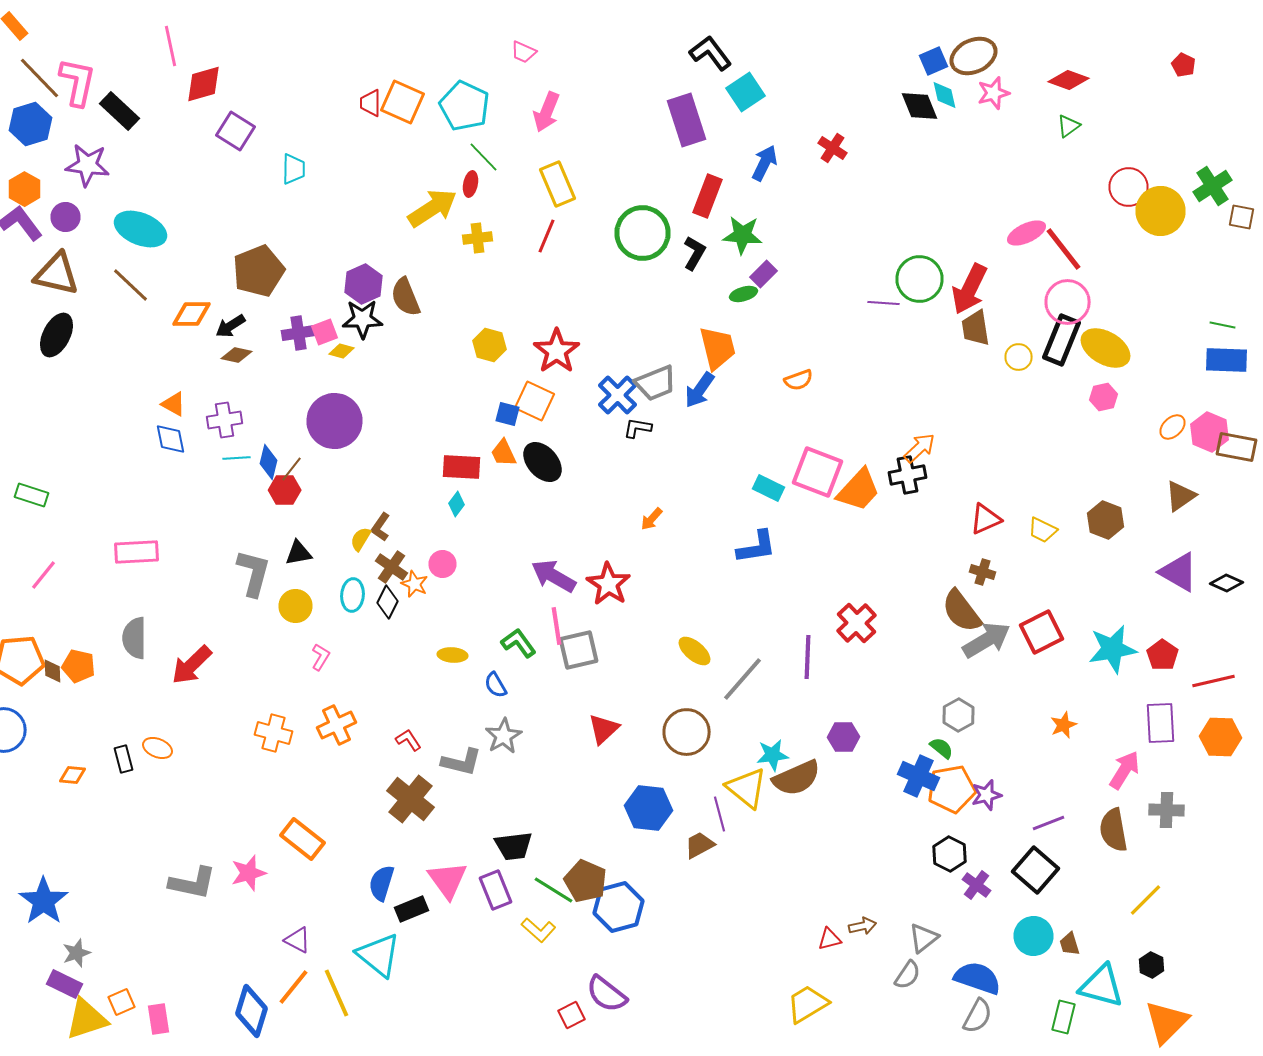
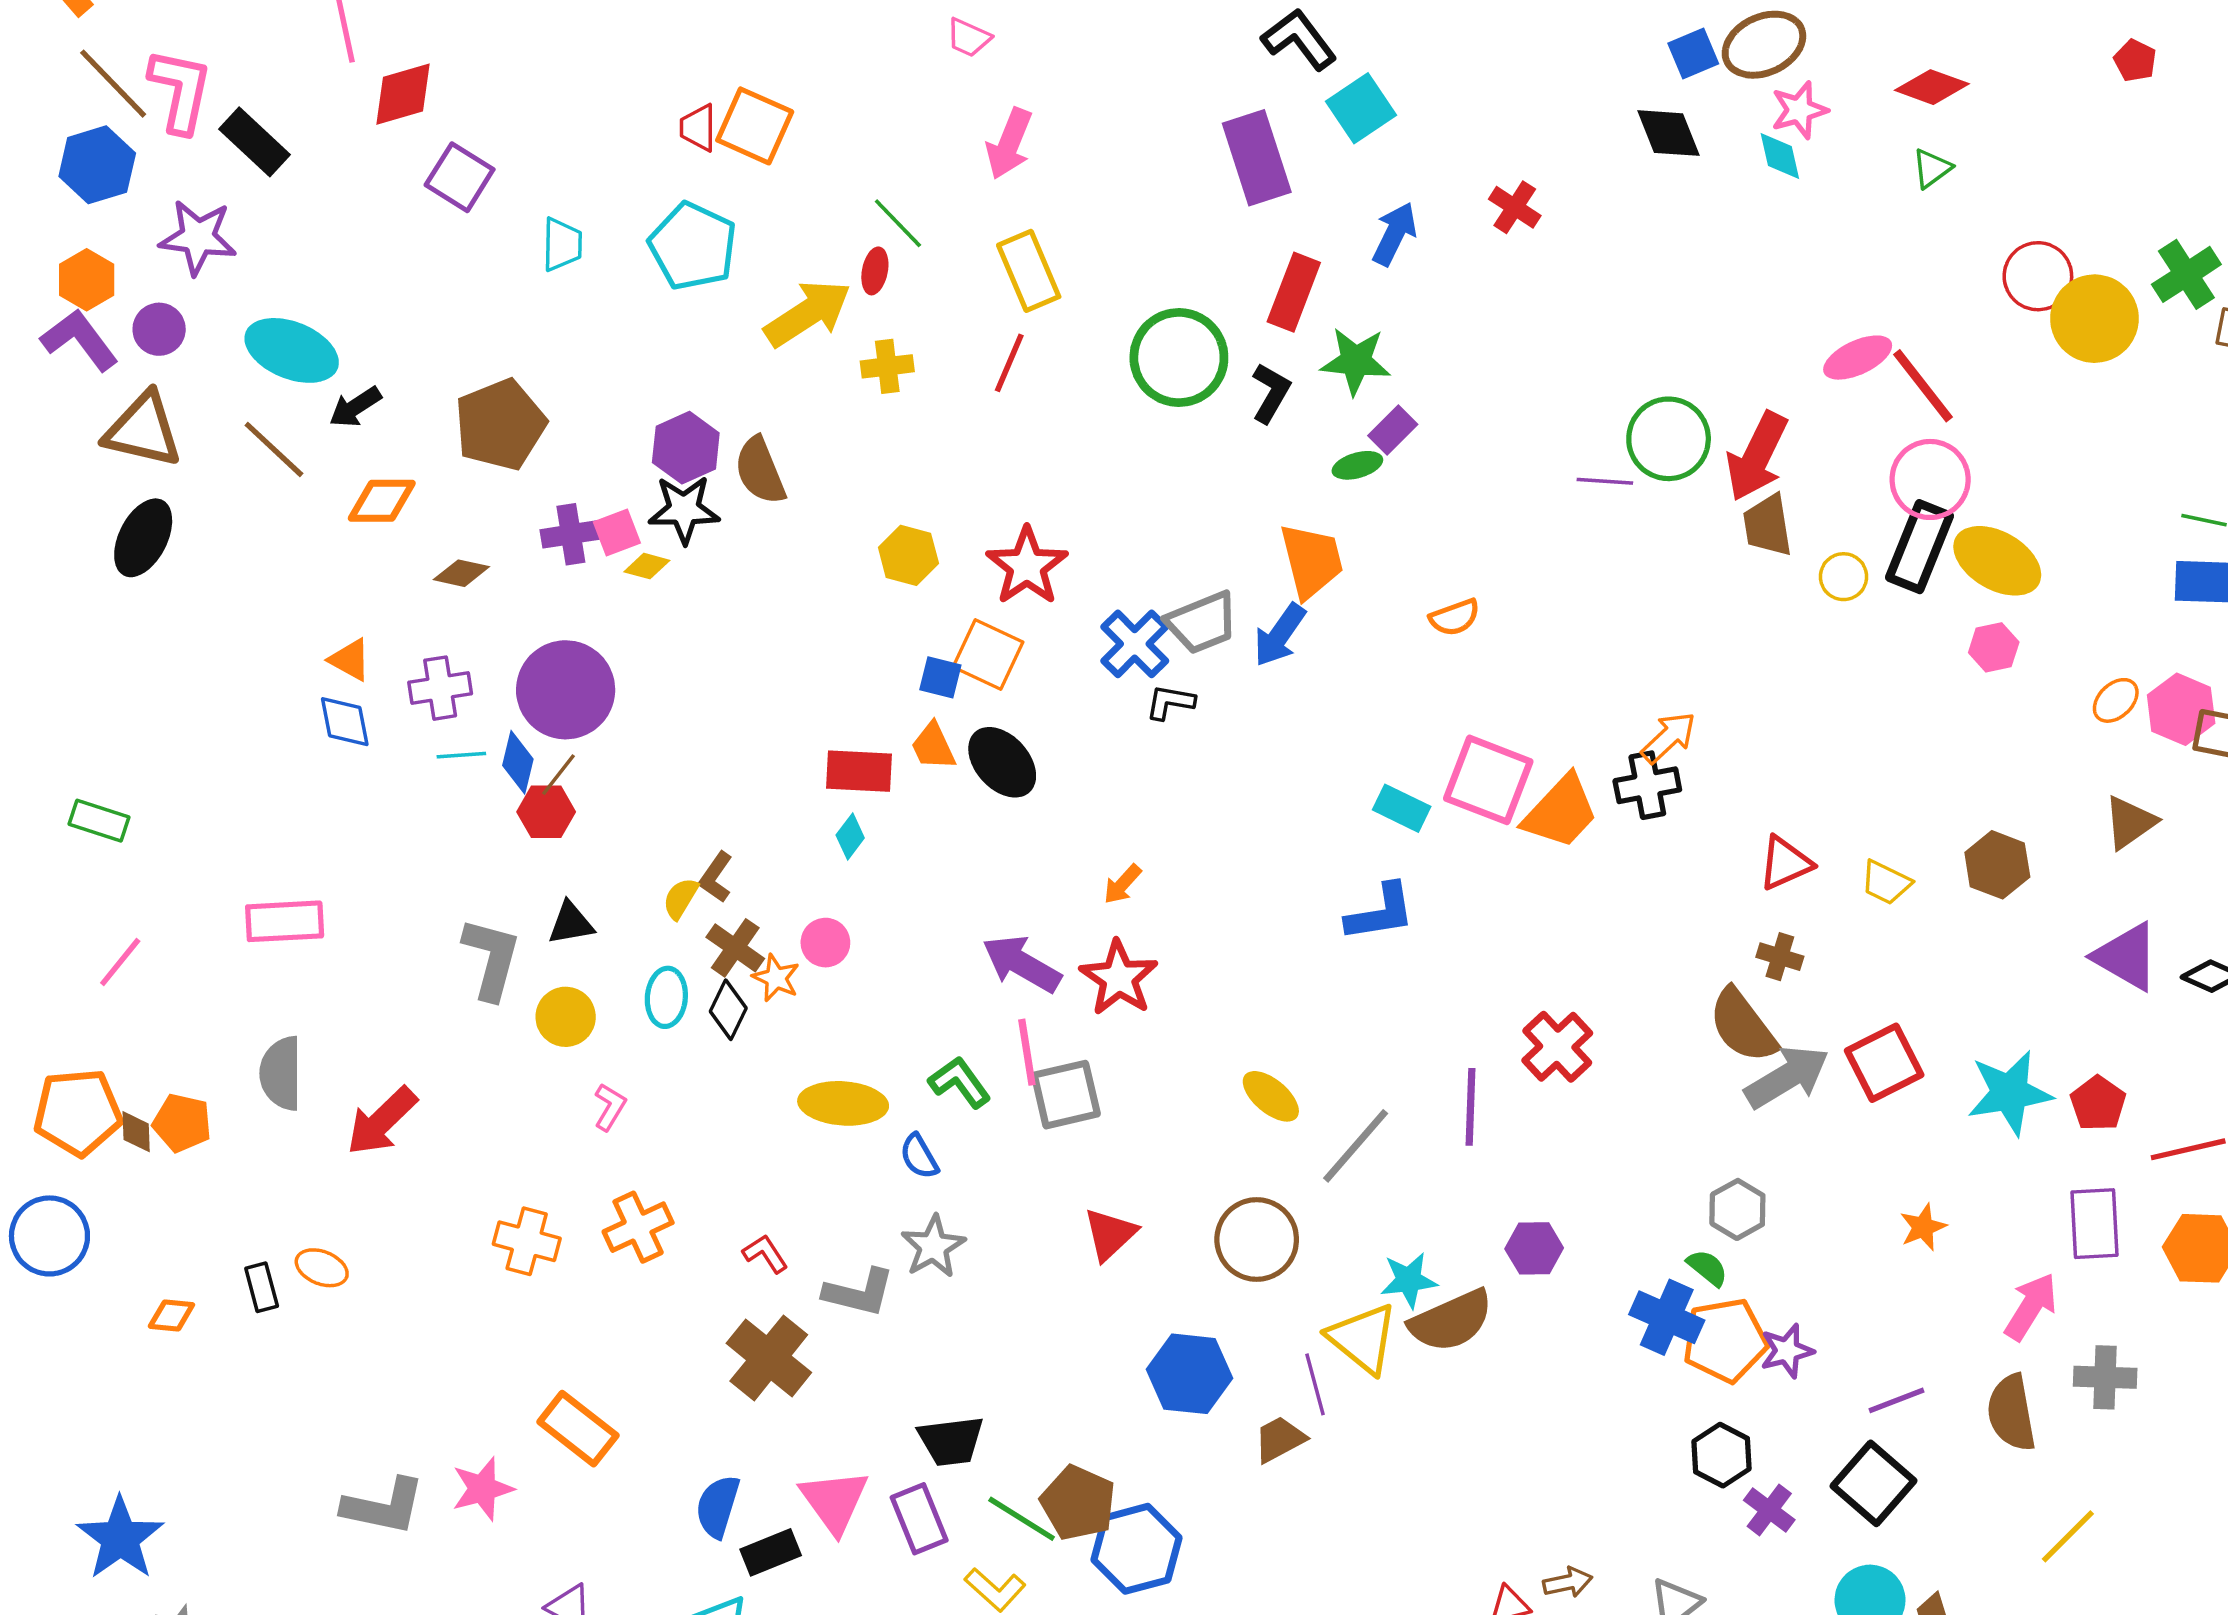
cyan diamond: (944, 95) -> (1780, 156), moved
cyan pentagon: (464, 106) -> (693, 246), moved
black arrow: (230, 326) -> (355, 407), moved
purple circle: (334, 421) -> (566, 690), moved
orange arrow: (652, 519) -> (1122, 884), moved
yellow ellipse: (452, 655) -> (843, 1103), size x1.6

